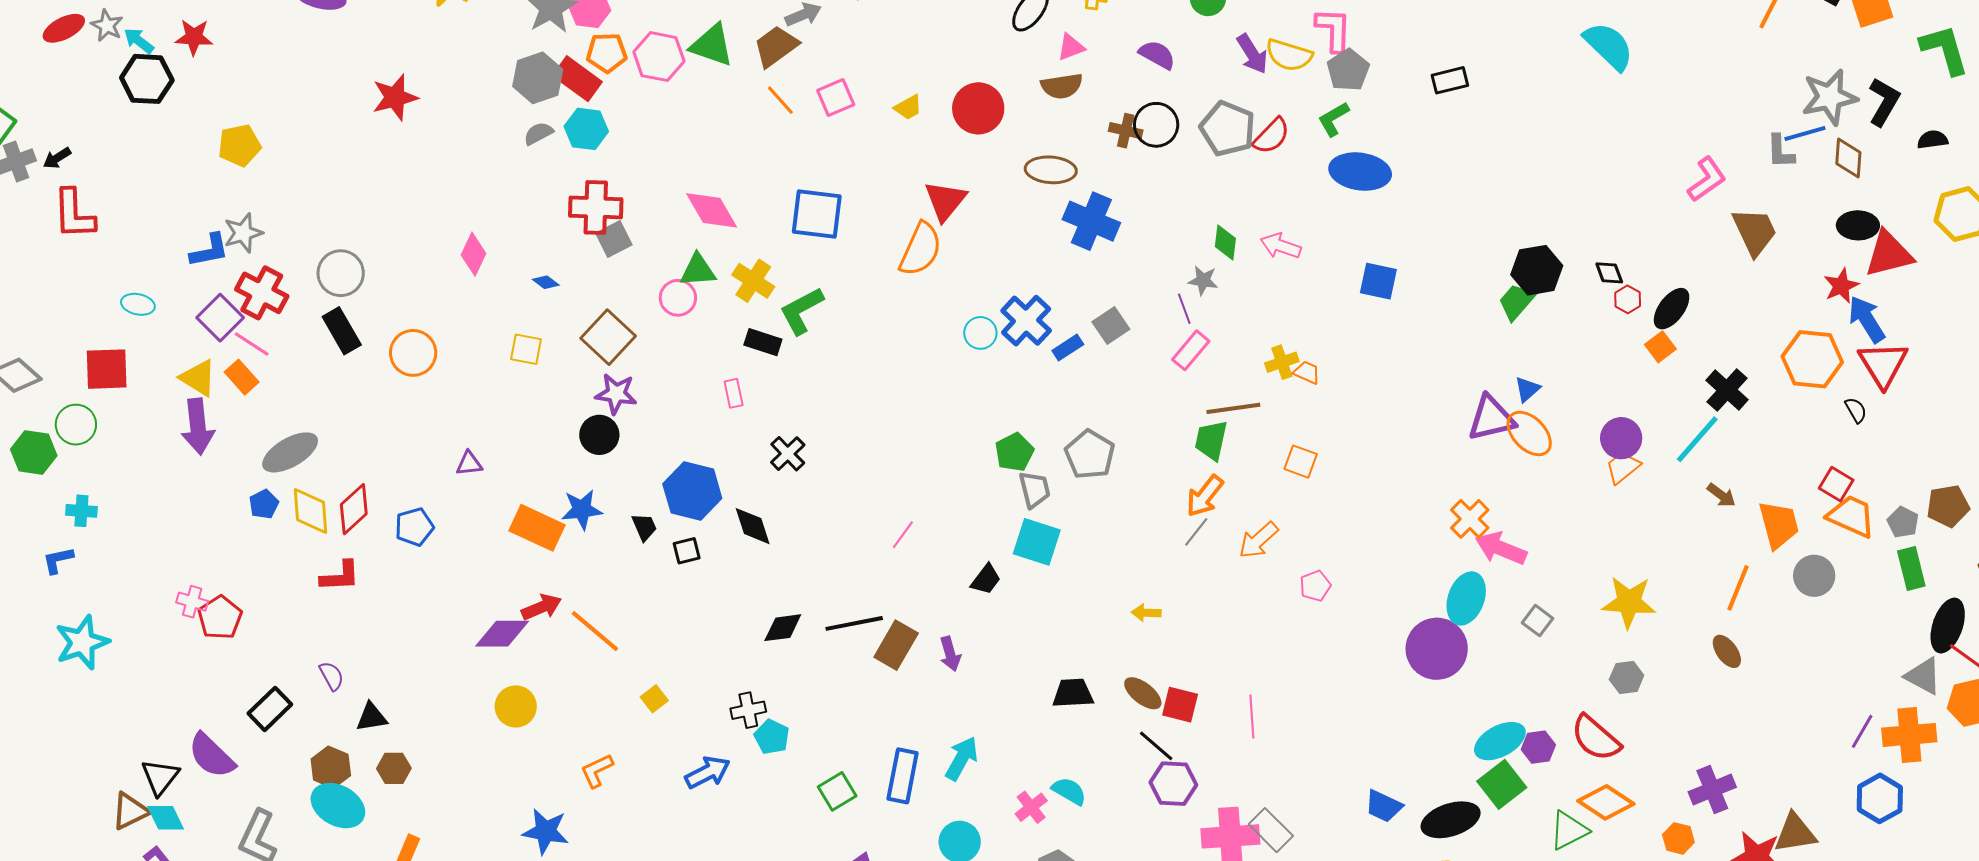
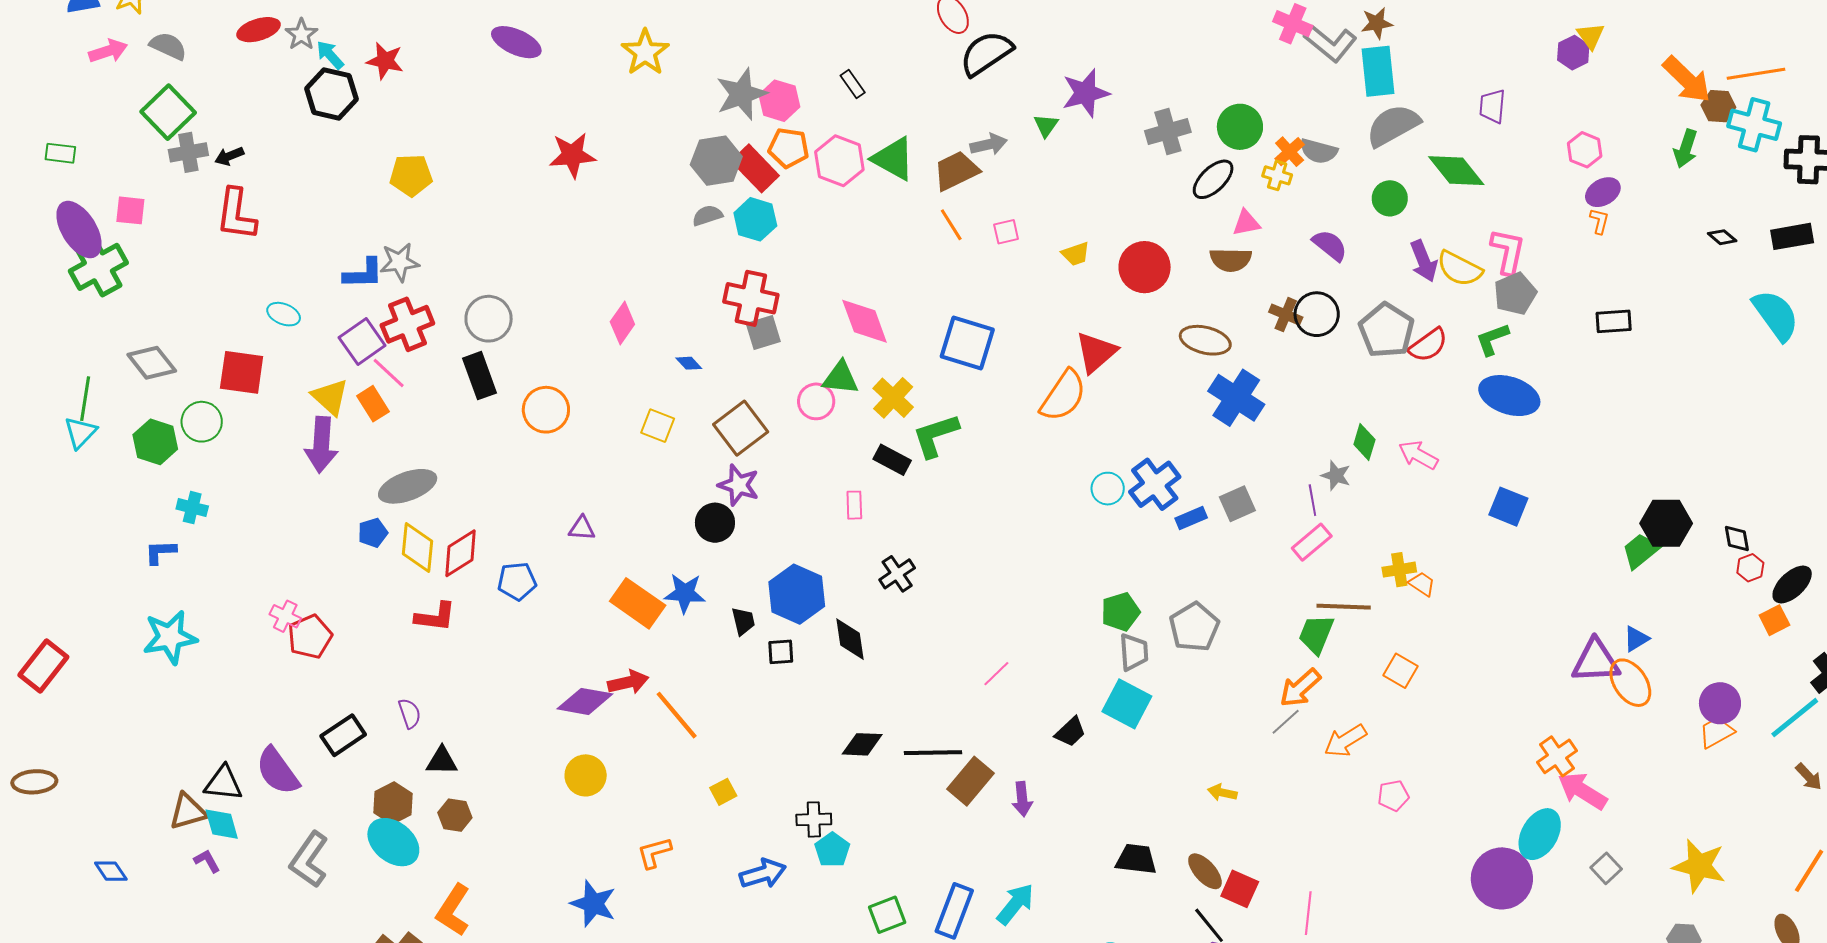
pink square: (836, 98) -> (1006, 232), size x0.7
red cross: (262, 293) -> (407, 324), turned 30
black triangle: (160, 777) -> (223, 783), turned 48

